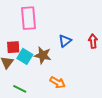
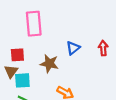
cyan square: (25, 56) -> (22, 80), moved, turned -35

